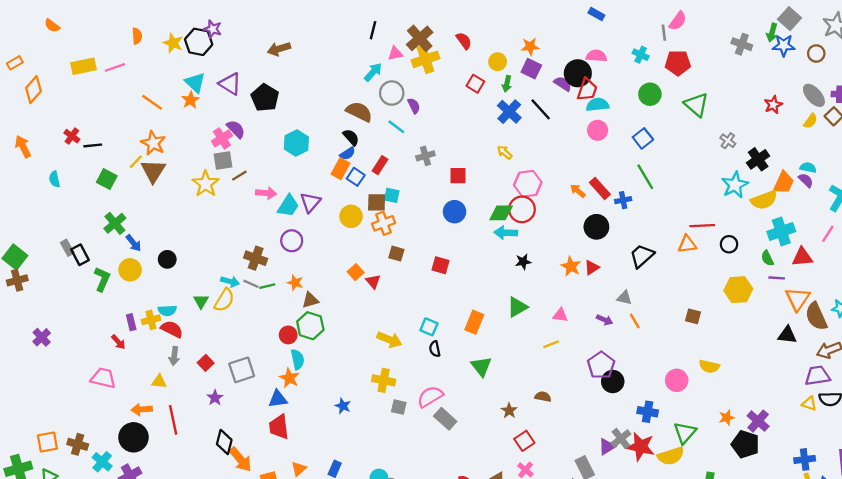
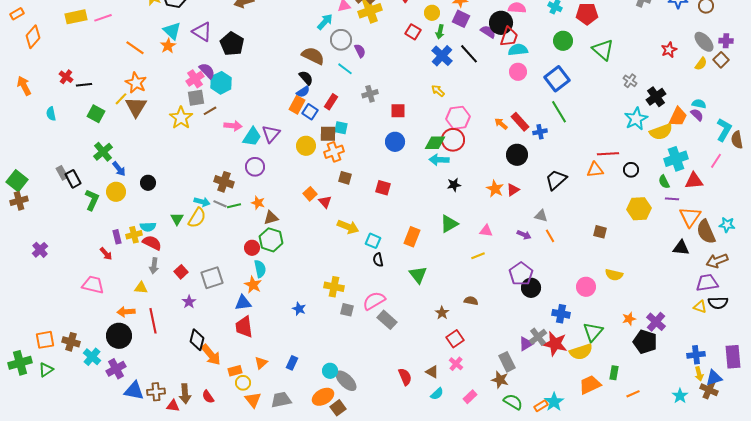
blue square: (643, 138) -> (557, 79), size x1.4
cyan hexagon: (296, 143) -> (221, 83), moved
yellow arrow: (389, 340) -> (348, 227), moved

